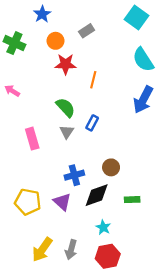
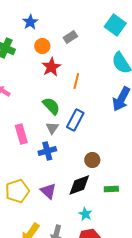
red star: (66, 64) -> (51, 67), turned -30
blue rectangle: (92, 123) -> (75, 120), size x1.5
blue cross: (74, 175) -> (47, 151), moved
yellow pentagon: (28, 202) -> (17, 191), turned -30

